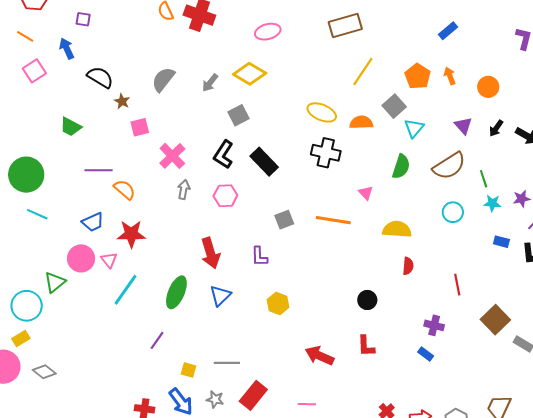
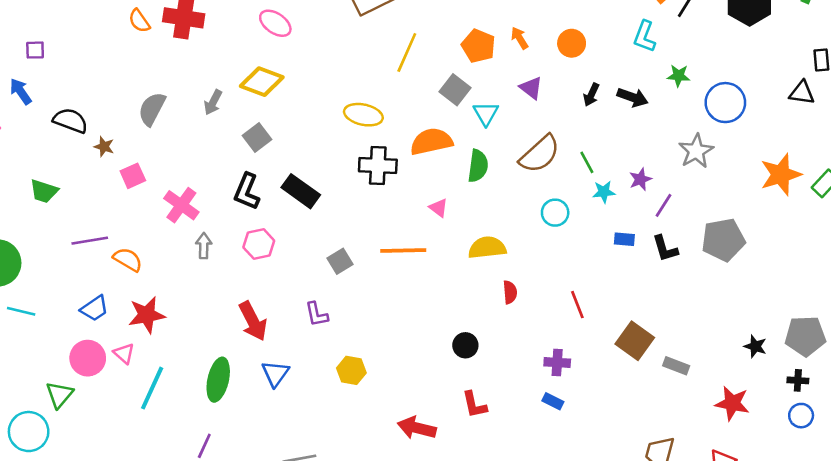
pink ellipse: (268, 32) -> (275, 23), turned 60
orange semicircle: (361, 122) -> (431, 142), moved, size x1.4
purple triangle: (463, 126) -> (531, 88), moved

